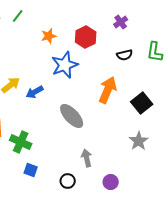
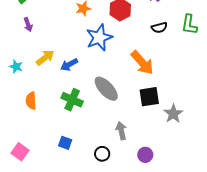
orange arrow: (108, 90) -> (142, 63), turned 116
black square: (142, 103) -> (149, 97), moved, turned 30
green cross: (21, 142) -> (72, 100), moved

